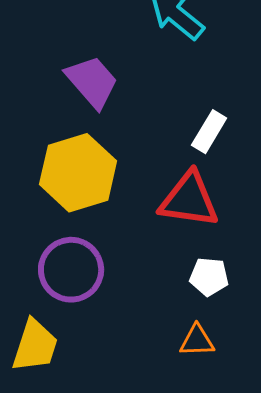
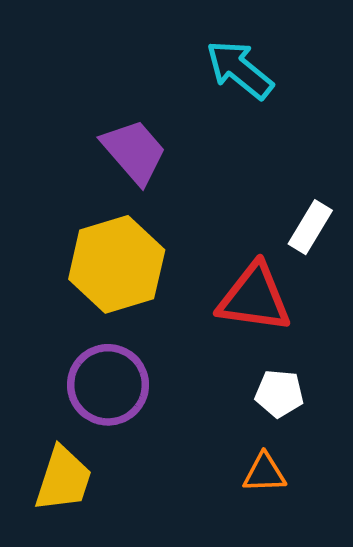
white rectangle: (209, 132) -> (310, 227), moved

